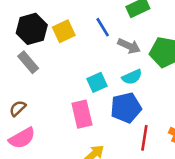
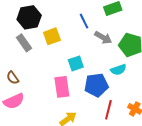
yellow square: (64, 31) -> (52, 36), moved
cyan semicircle: (132, 77) -> (118, 70), moved
brown semicircle: (18, 108) -> (13, 78), turned -88

